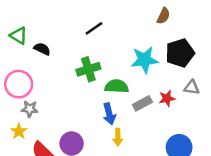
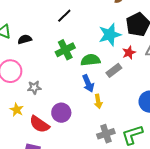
black semicircle: (42, 49) -> (25, 39), turned -32
red star: (167, 98) -> (129, 53), moved
gray star: (30, 109) -> (34, 88), moved

